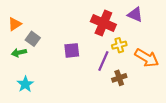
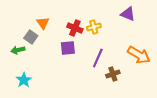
red cross: (103, 23) -> (75, 28), moved, size x0.7
orange triangle: (15, 24) -> (43, 23), moved, turned -32
yellow cross: (119, 45) -> (94, 27), moved

